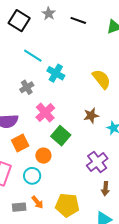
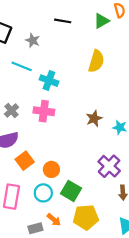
gray star: (49, 14) -> (33, 40), moved
yellow semicircle: (101, 79) -> (96, 61), moved, turned 65
gray cross: (27, 87) -> (11, 111), moved
pink cross: (45, 113) -> (44, 111), moved, turned -30
green square: (61, 136) -> (71, 191), moved

